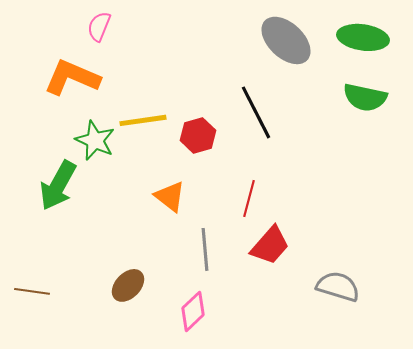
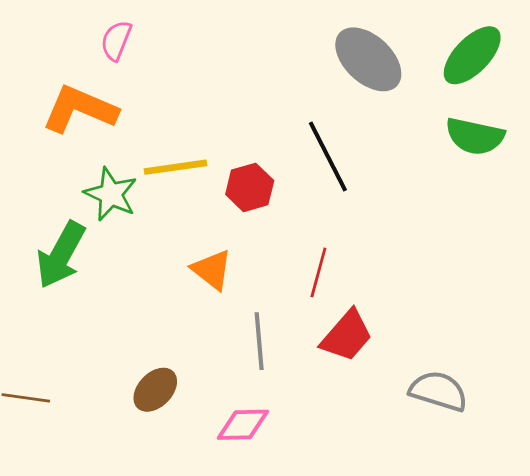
green ellipse: (363, 37) -> (472, 55), turned -54
pink diamond: (193, 311) -> (243, 425), turned 42

